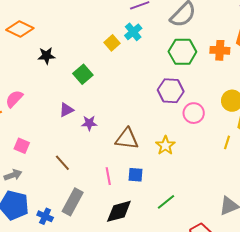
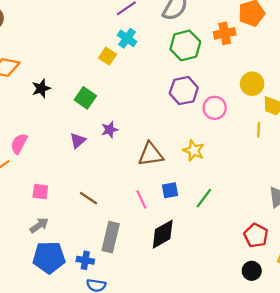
purple star: (89, 123) -> (110, 130), moved
green line: (166, 202) -> (204, 198), moved

